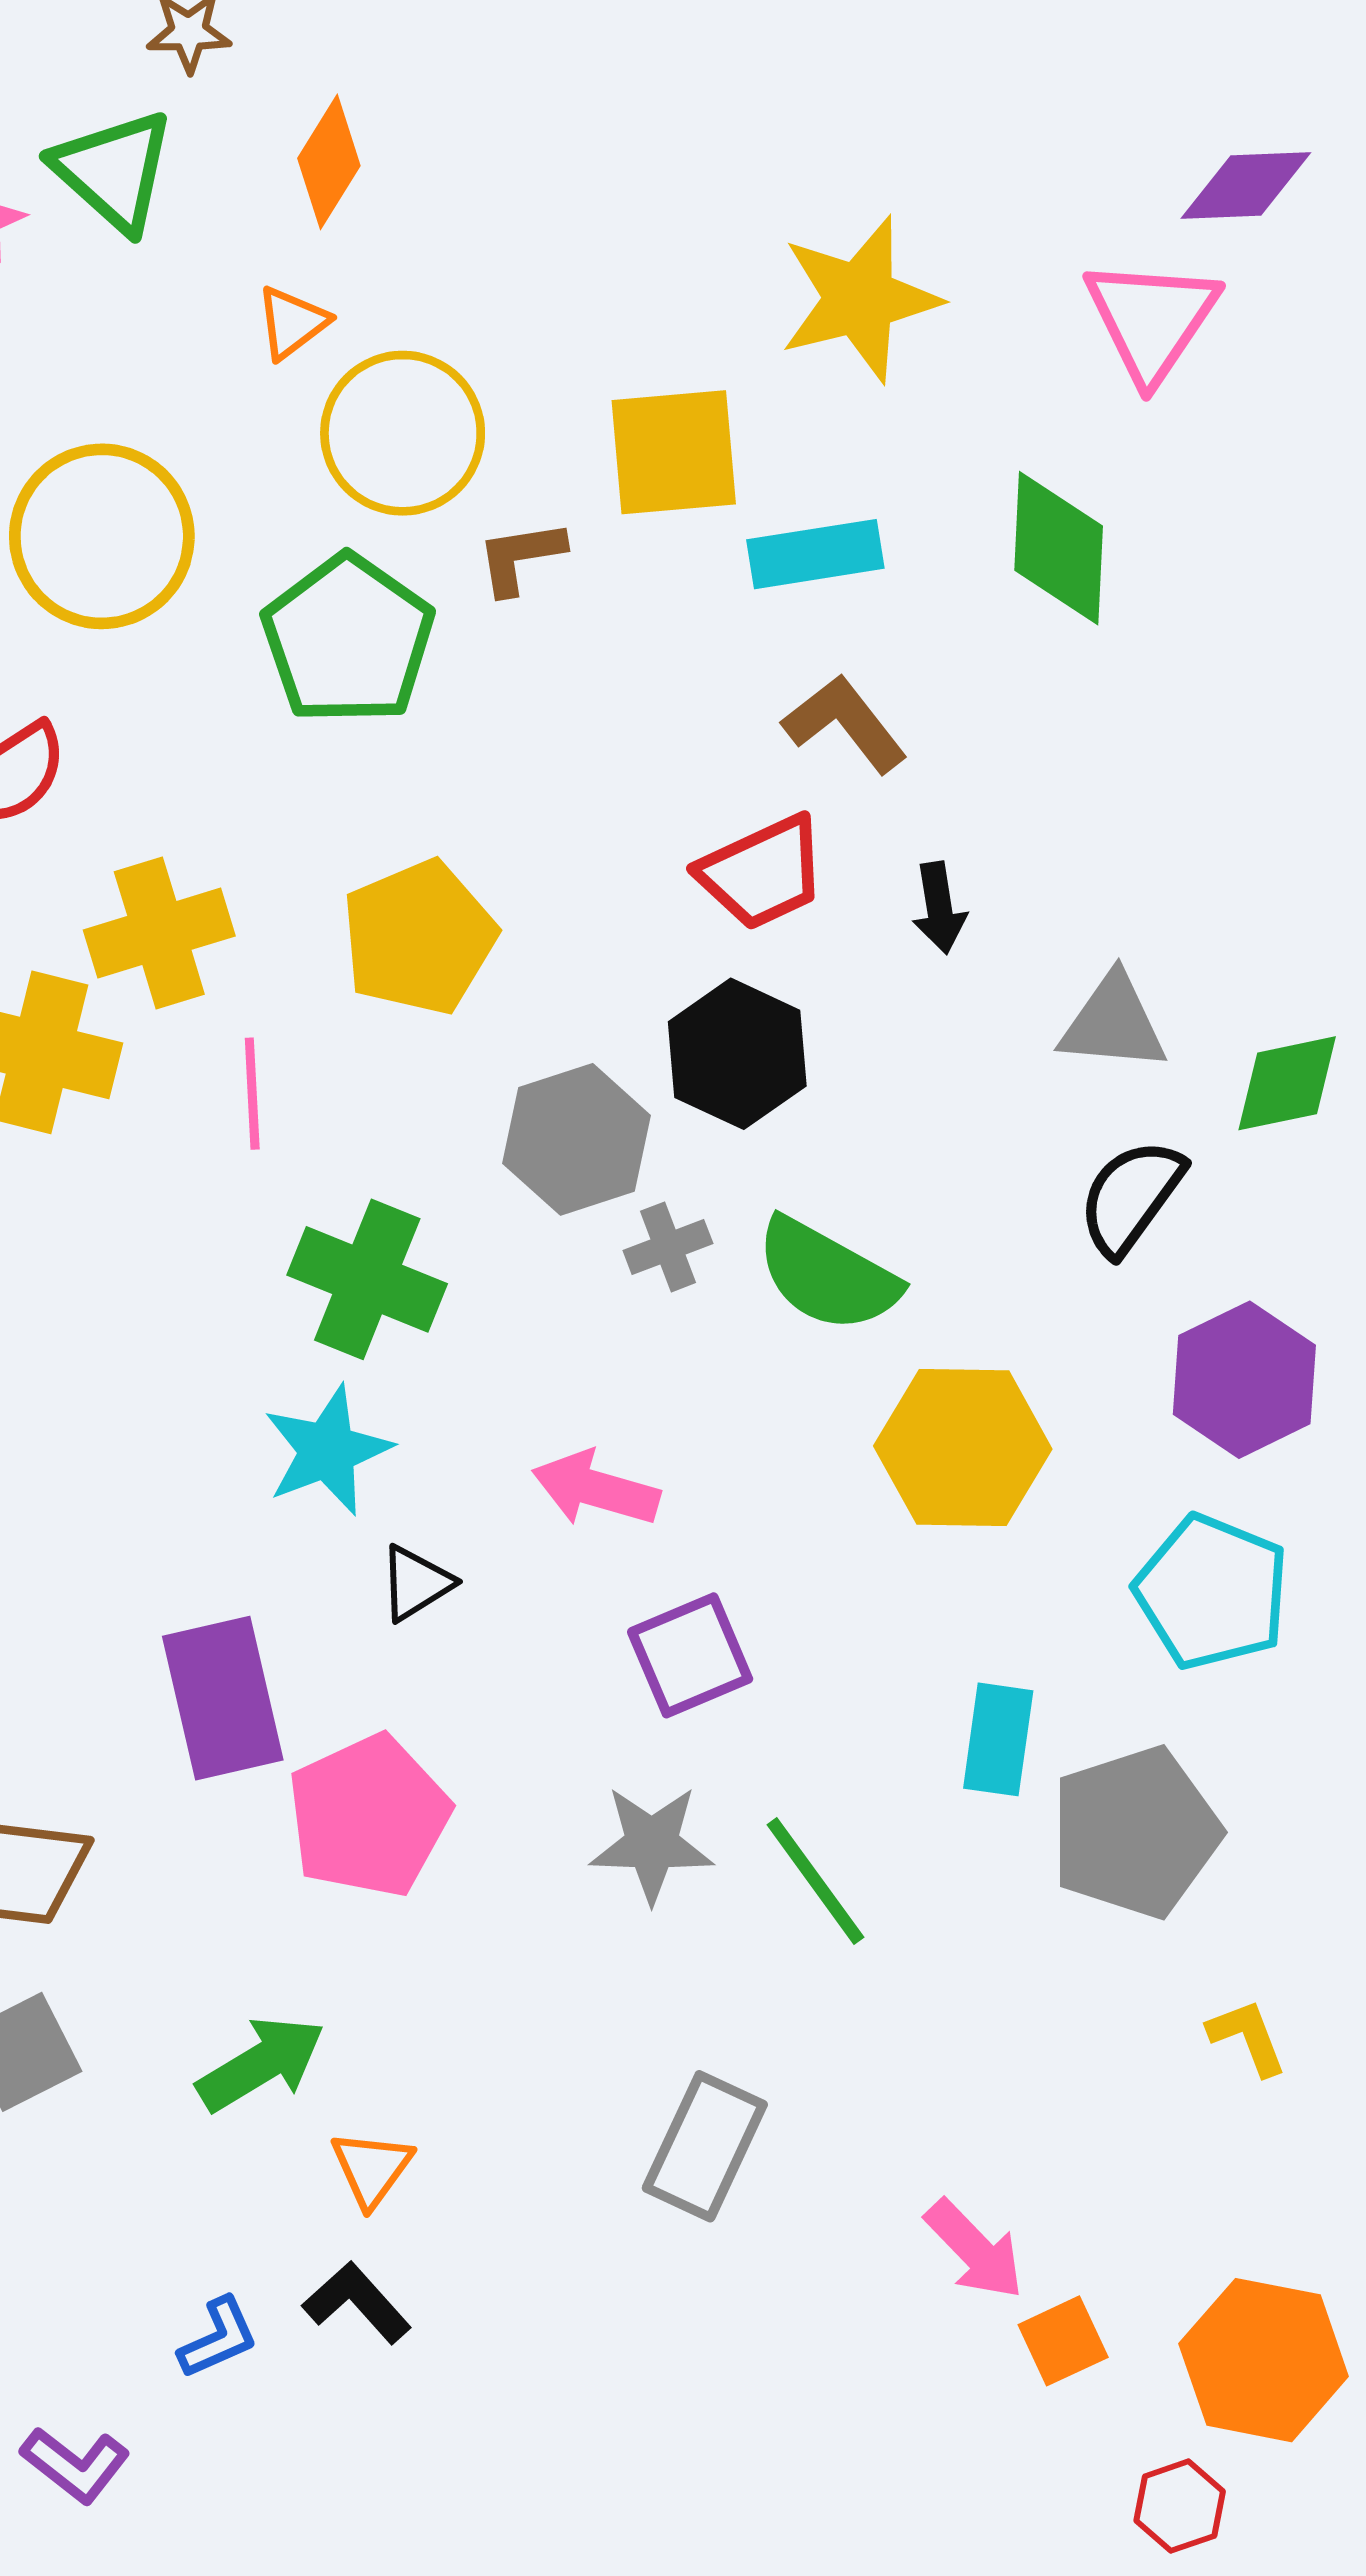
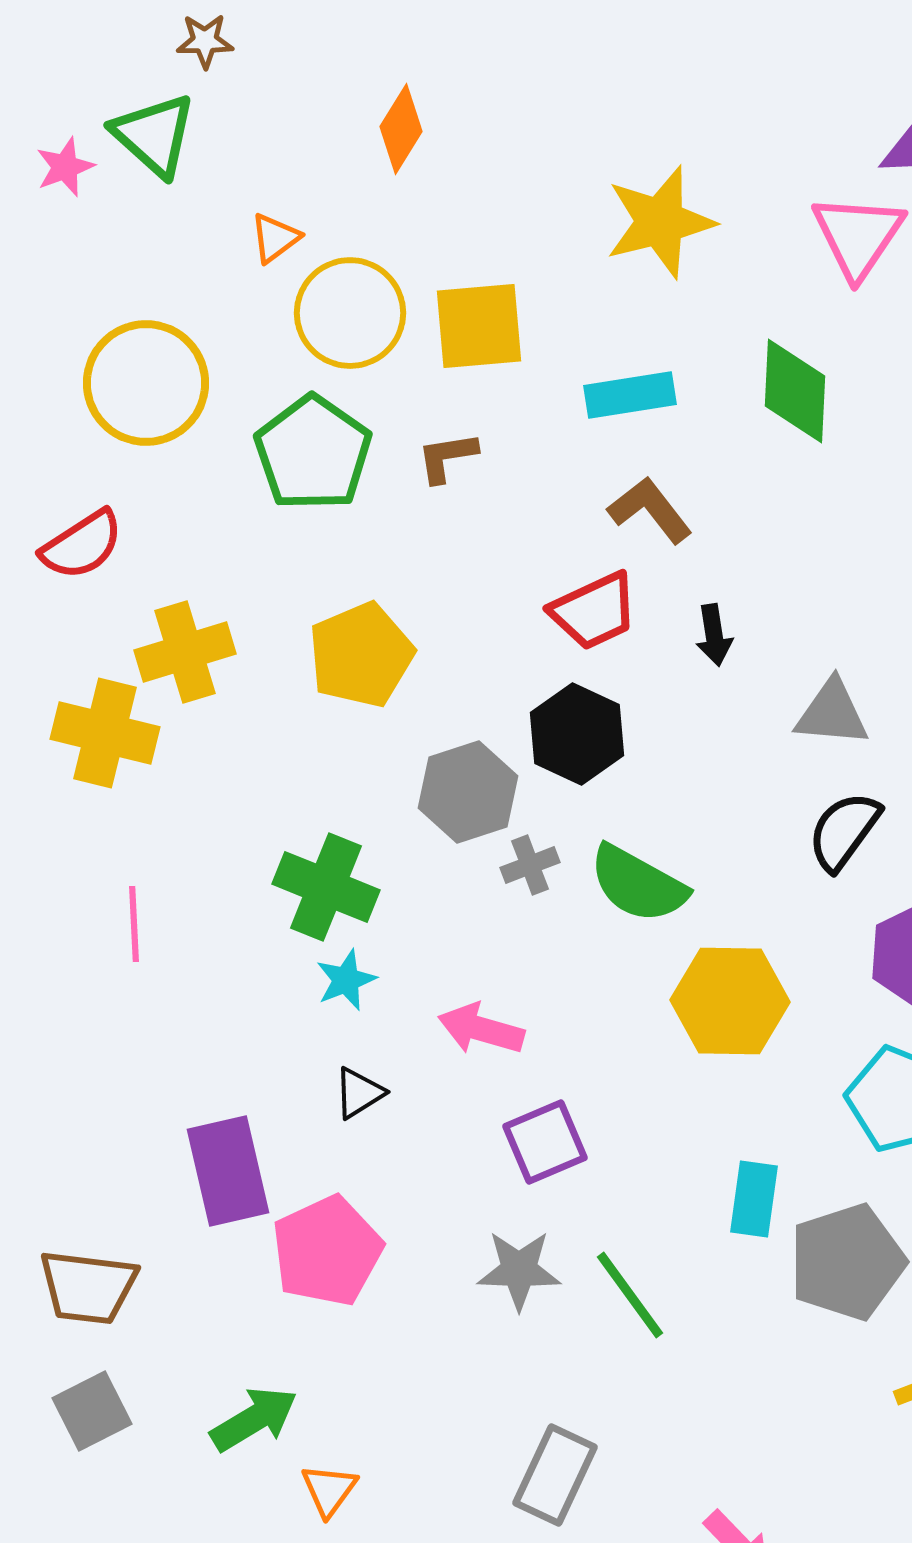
orange diamond: (329, 162) -> (401, 129), moved
yellow square: (674, 452) -> (479, 326), moved
brown L-shape: (521, 557) -> (447, 457), moved
pink line: (252, 1094) -> (134, 924), moved
cyan star: (327, 1450) -> (346, 980), moved, size x0.7

